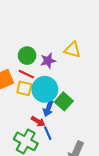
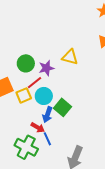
red line: (26, 74) -> (34, 83), moved, turned -63
yellow square: (24, 88) -> (24, 95), turned -35
cyan circle: (45, 89) -> (44, 96), size x0.7

